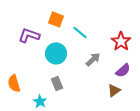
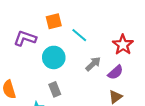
orange square: (56, 19) -> (54, 21), turned -35
purple semicircle: (123, 70) -> (115, 72), moved

